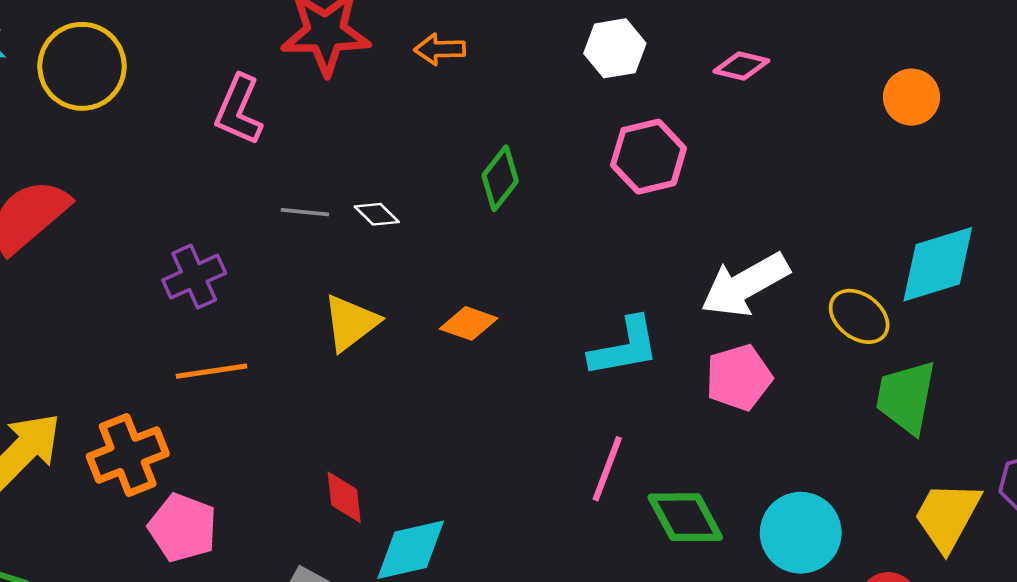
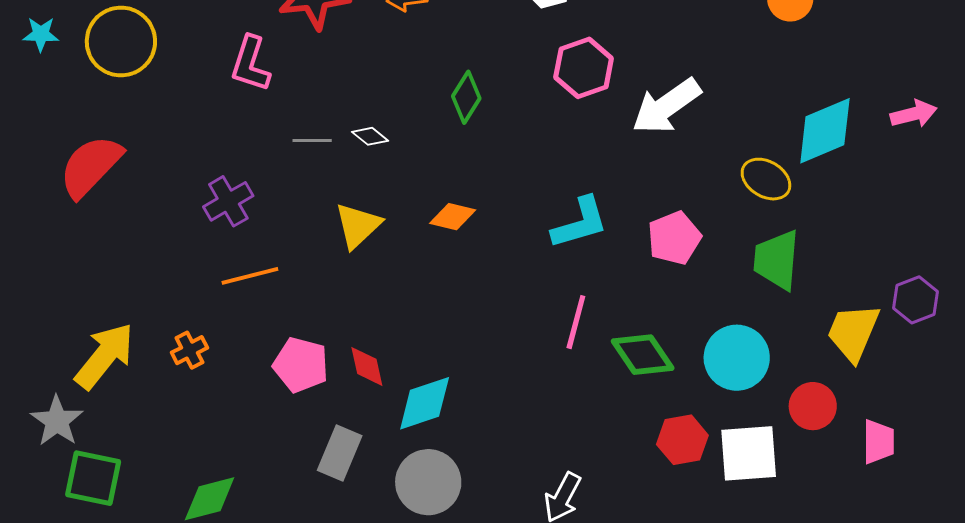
white arrow: (745, 285) -> (666, 106), moved
green trapezoid: (906, 397) -> (777, 260), moved
orange cross: (128, 455) -> (189, 350), size x0.6
pink pentagon: (183, 528) -> (301, 365), moved

